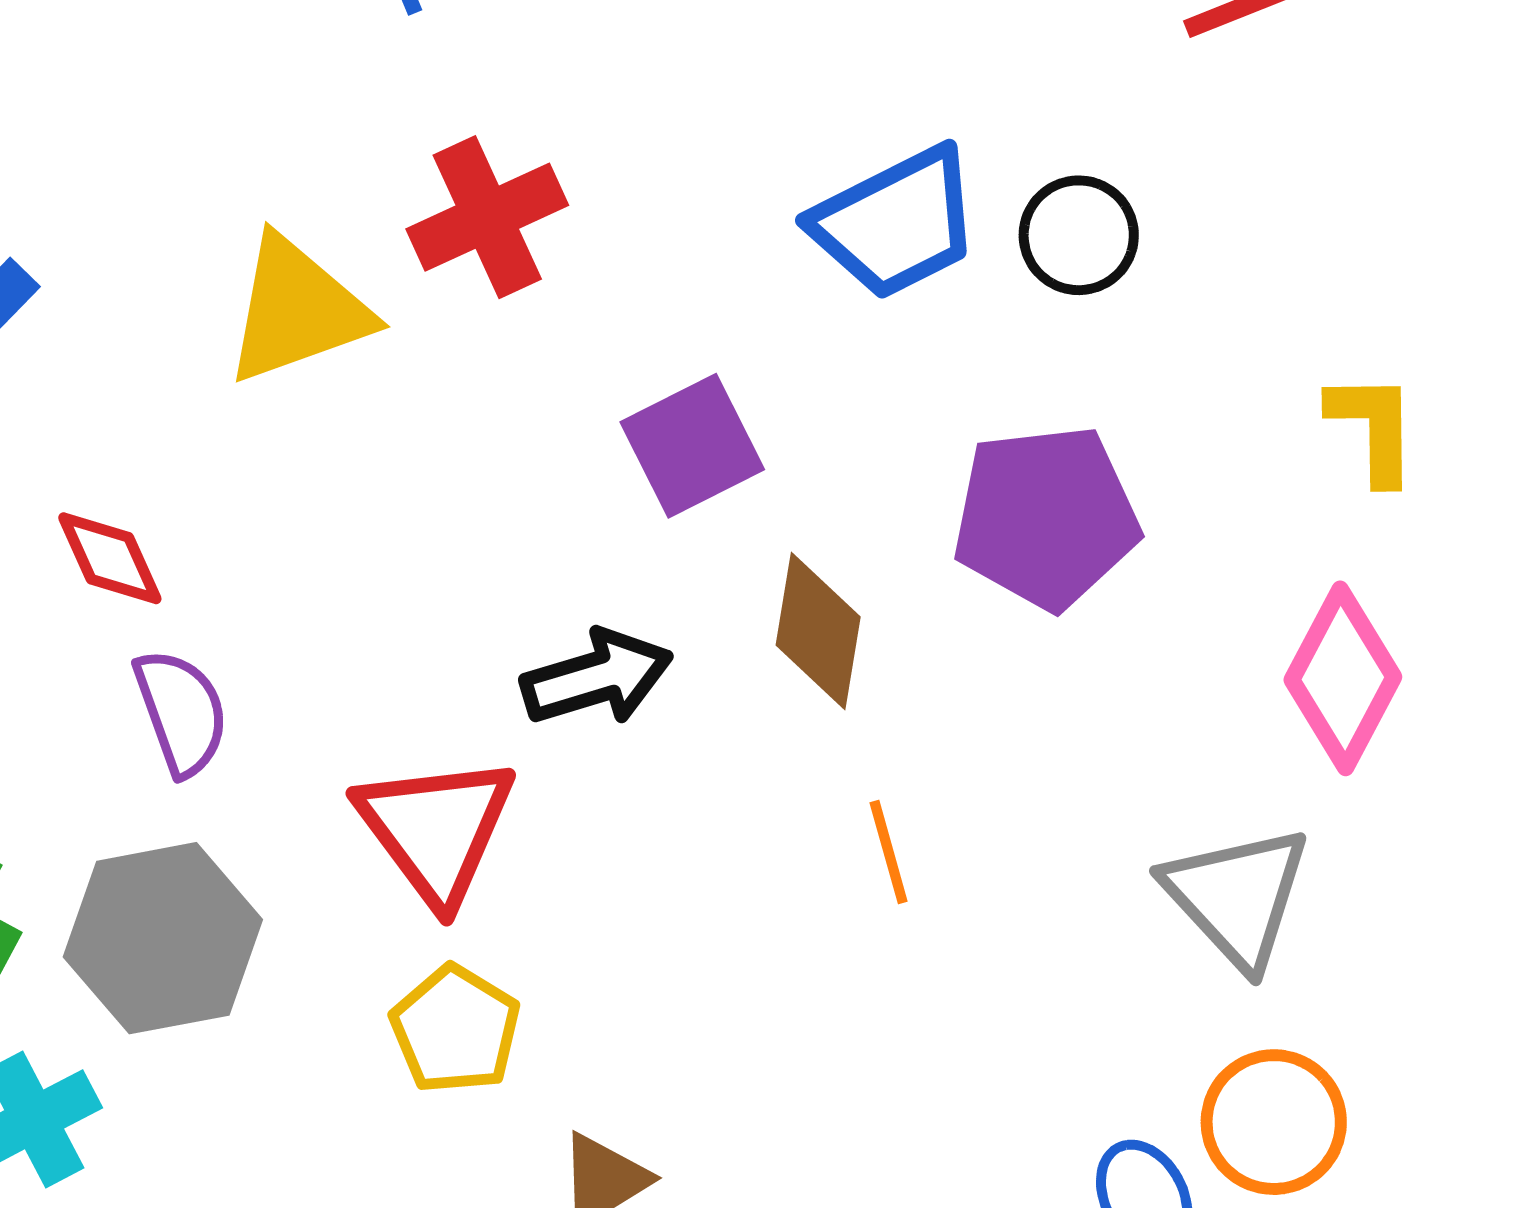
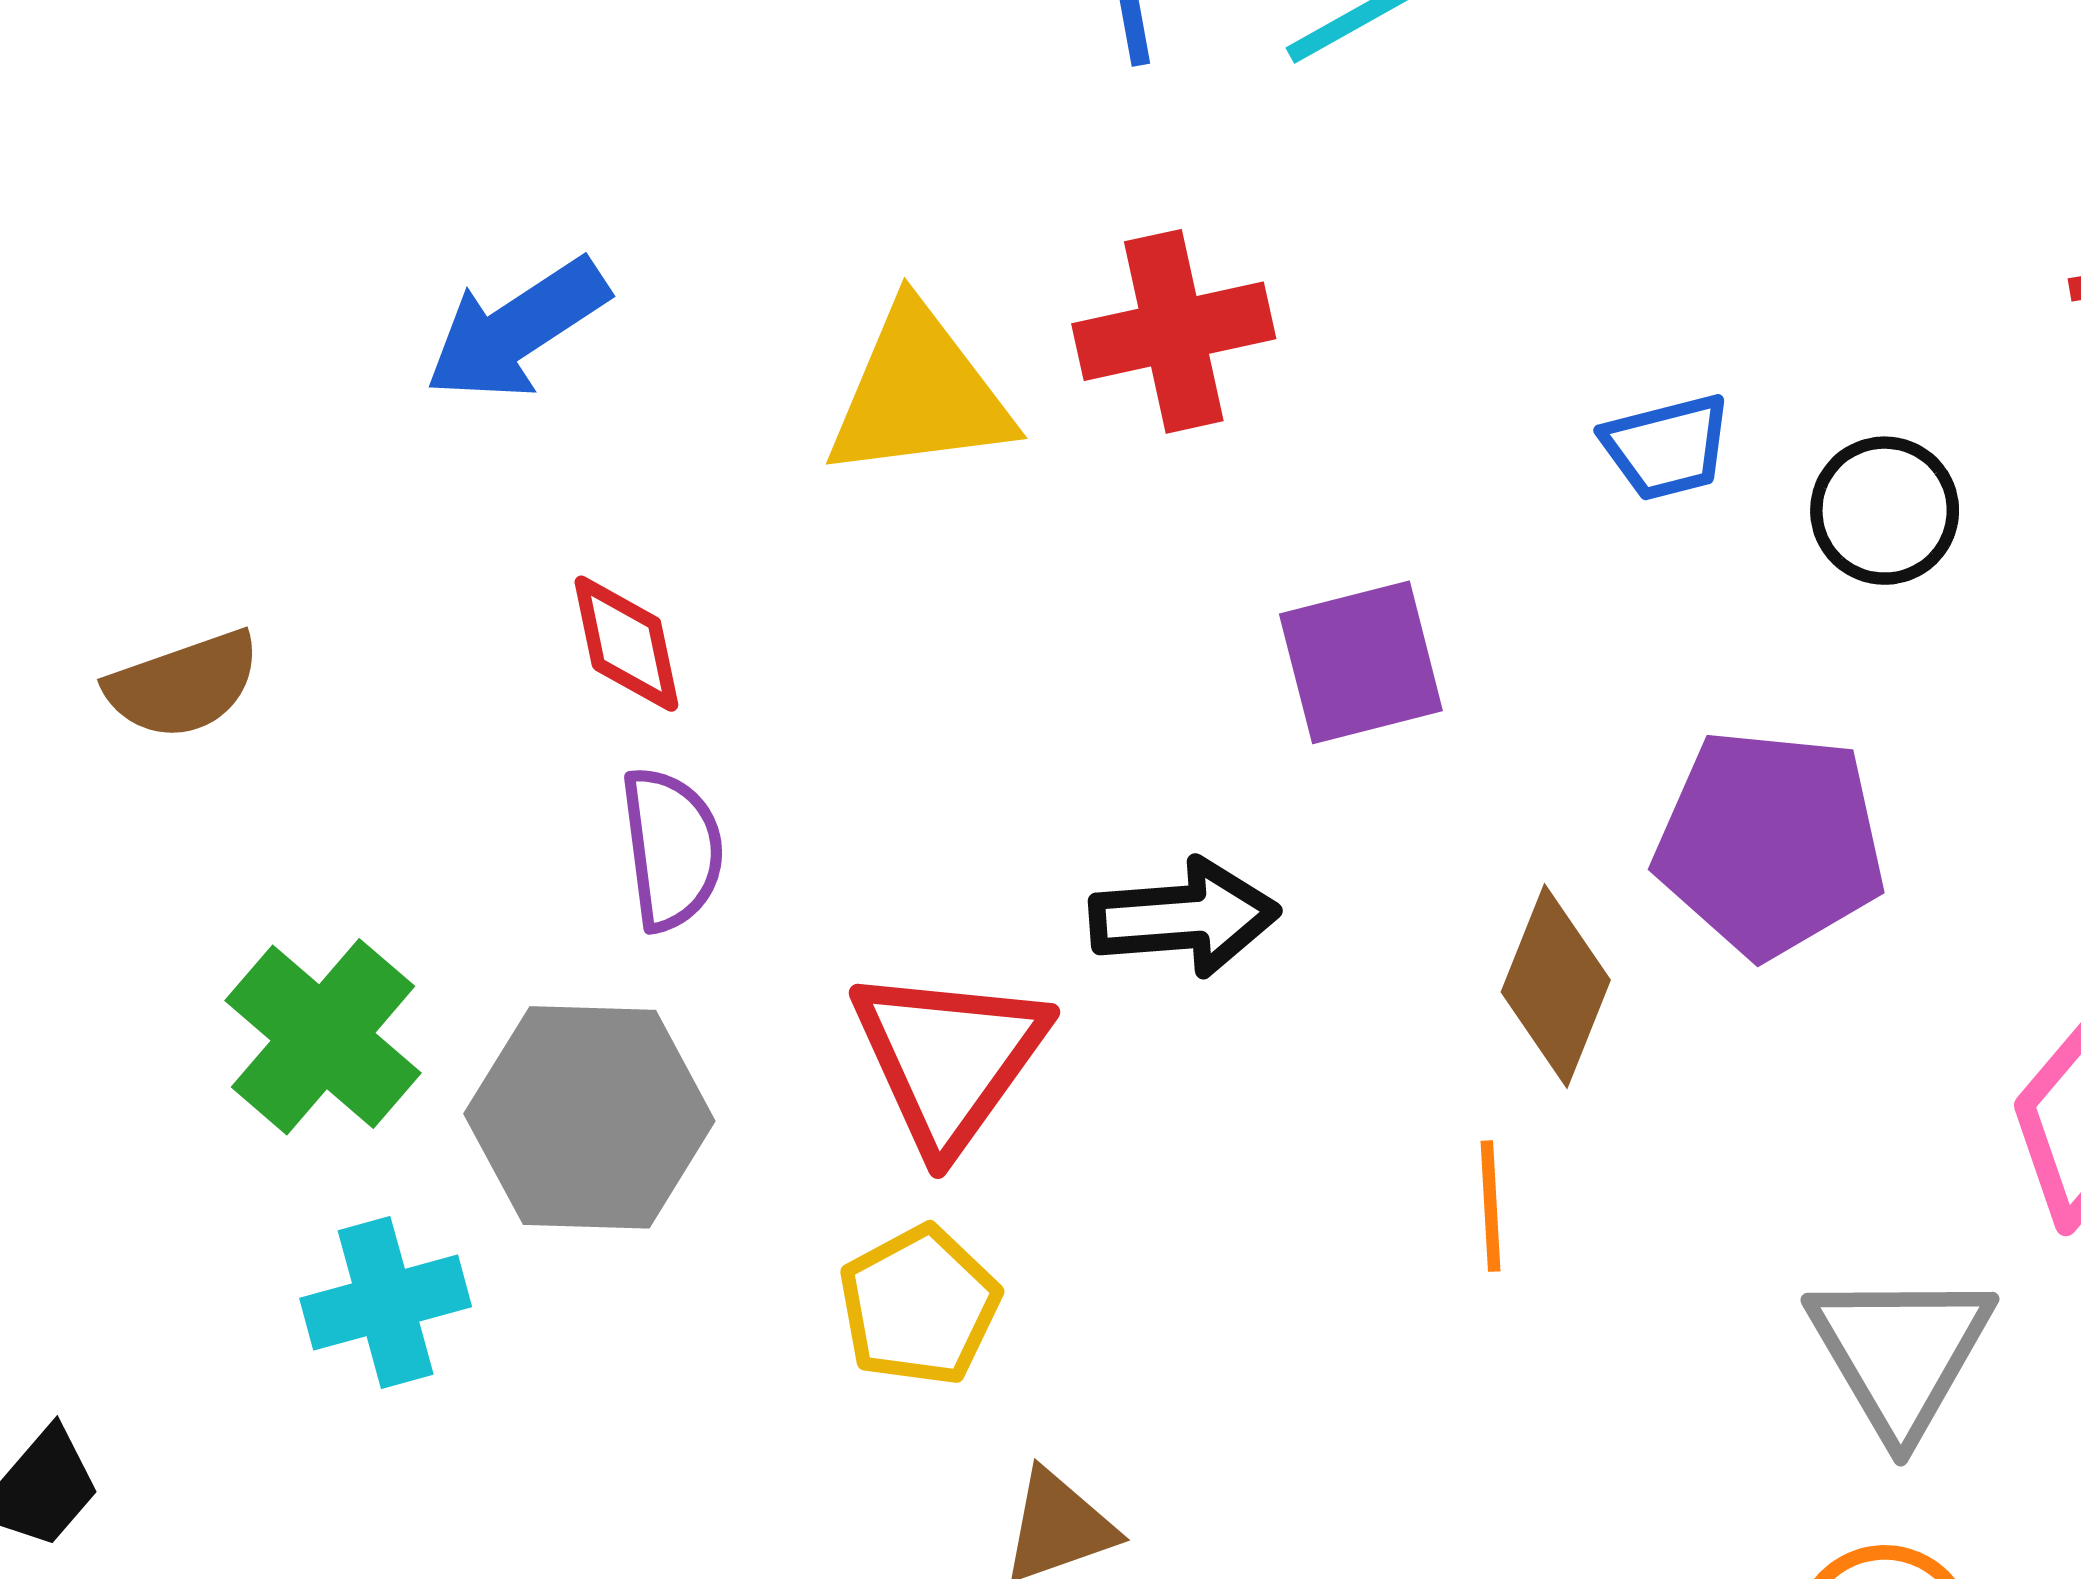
blue trapezoid: (896, 223) -> (1667, 447), size x0.6
brown diamond: (818, 631) -> (1556, 986), moved

